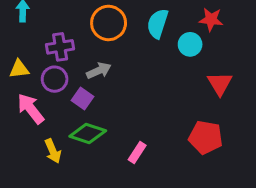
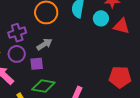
red triangle: (220, 84) -> (122, 26), moved, turned -36
purple square: (82, 98) -> (37, 64), turned -32

